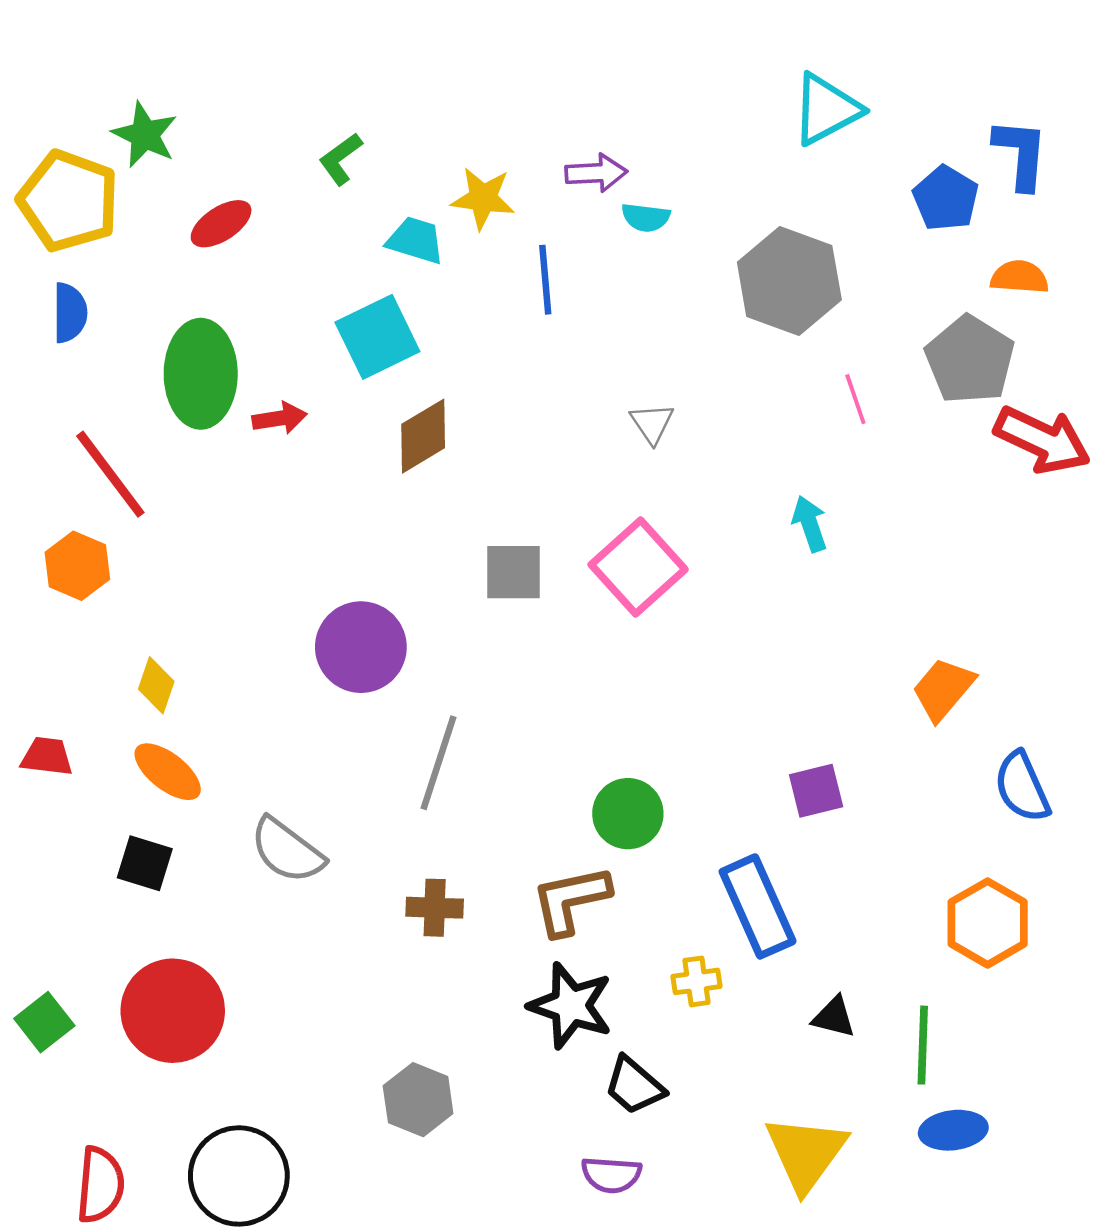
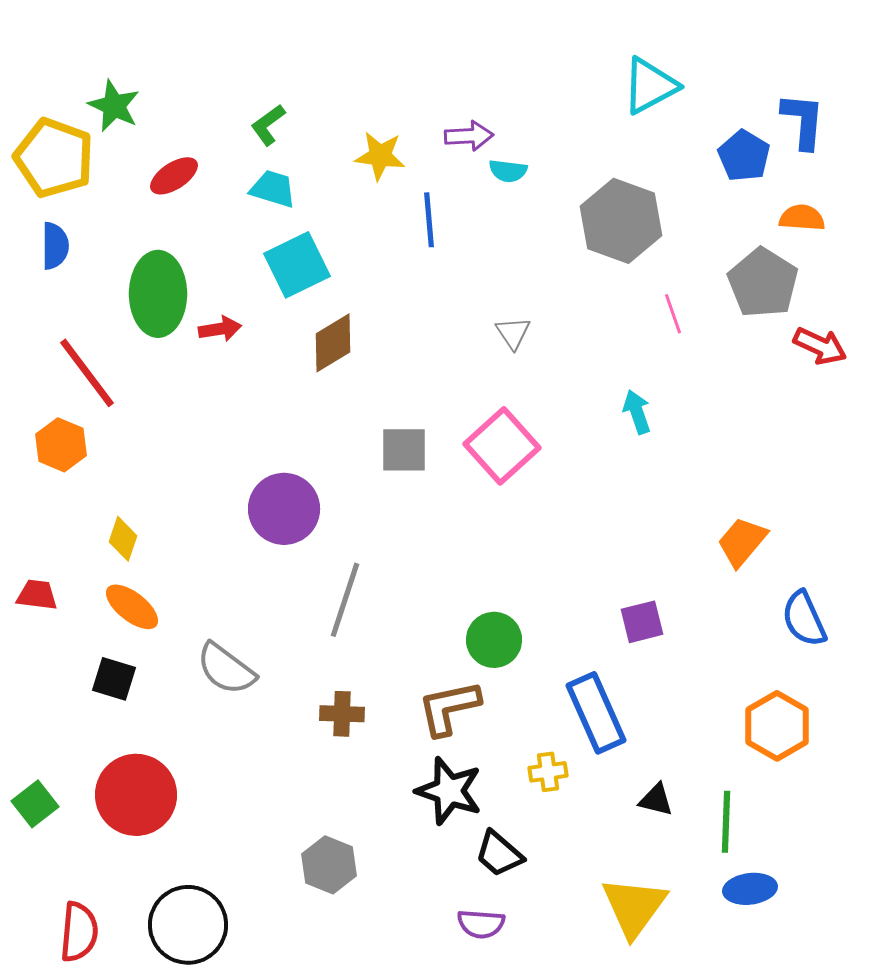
cyan trapezoid: (416, 240) -> (273, 189), moved
red arrow: (1042, 440) -> (820, 346), size x0.7

